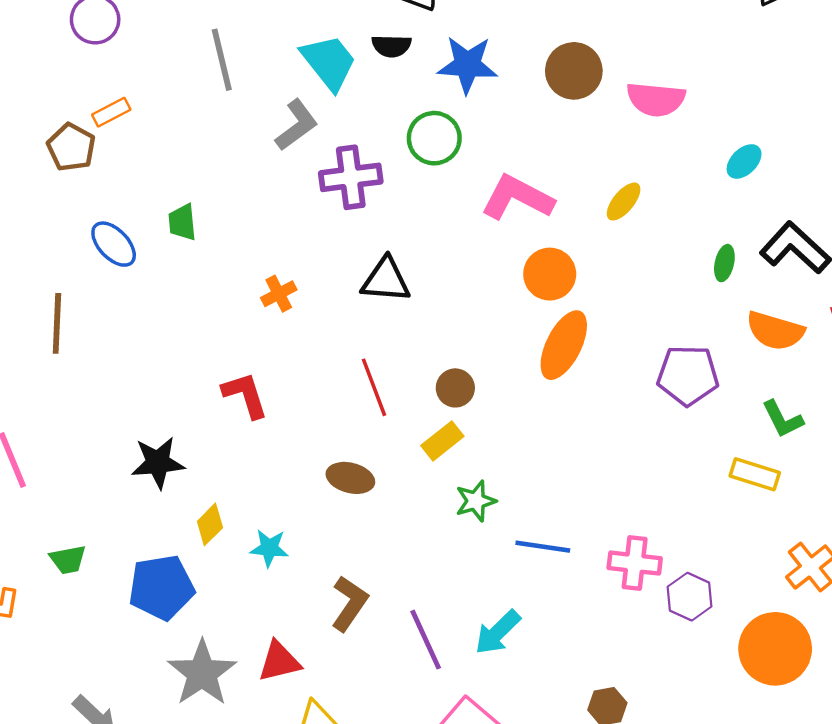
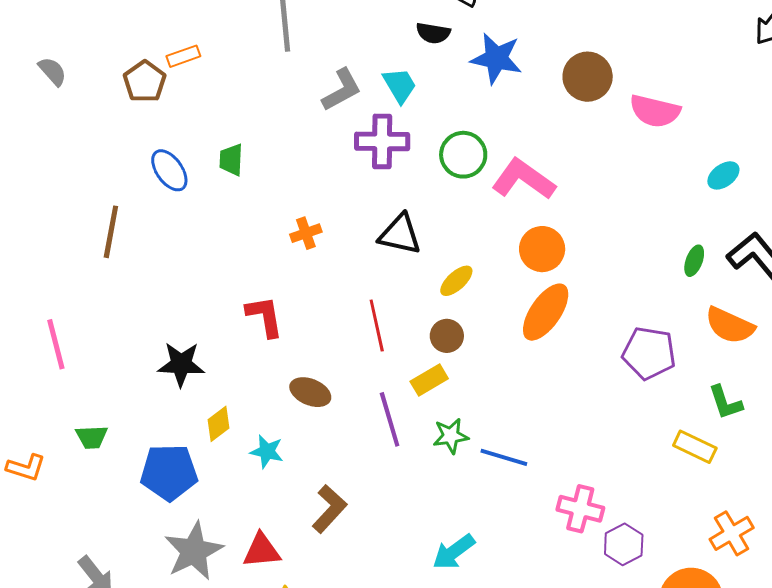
cyan trapezoid: (329, 62) -> (400, 85), moved, size x0.7
green circle: (434, 138) -> (463, 155), moved
yellow ellipse: (624, 202) -> (456, 281), moved
brown ellipse: (350, 478) -> (310, 392), moved
blue line: (543, 547) -> (504, 457), moved
purple line: (426, 640) -> (390, 419), moved

